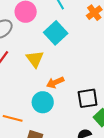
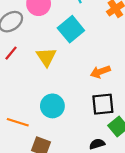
orange arrow: (55, 82) -> (100, 72), moved

